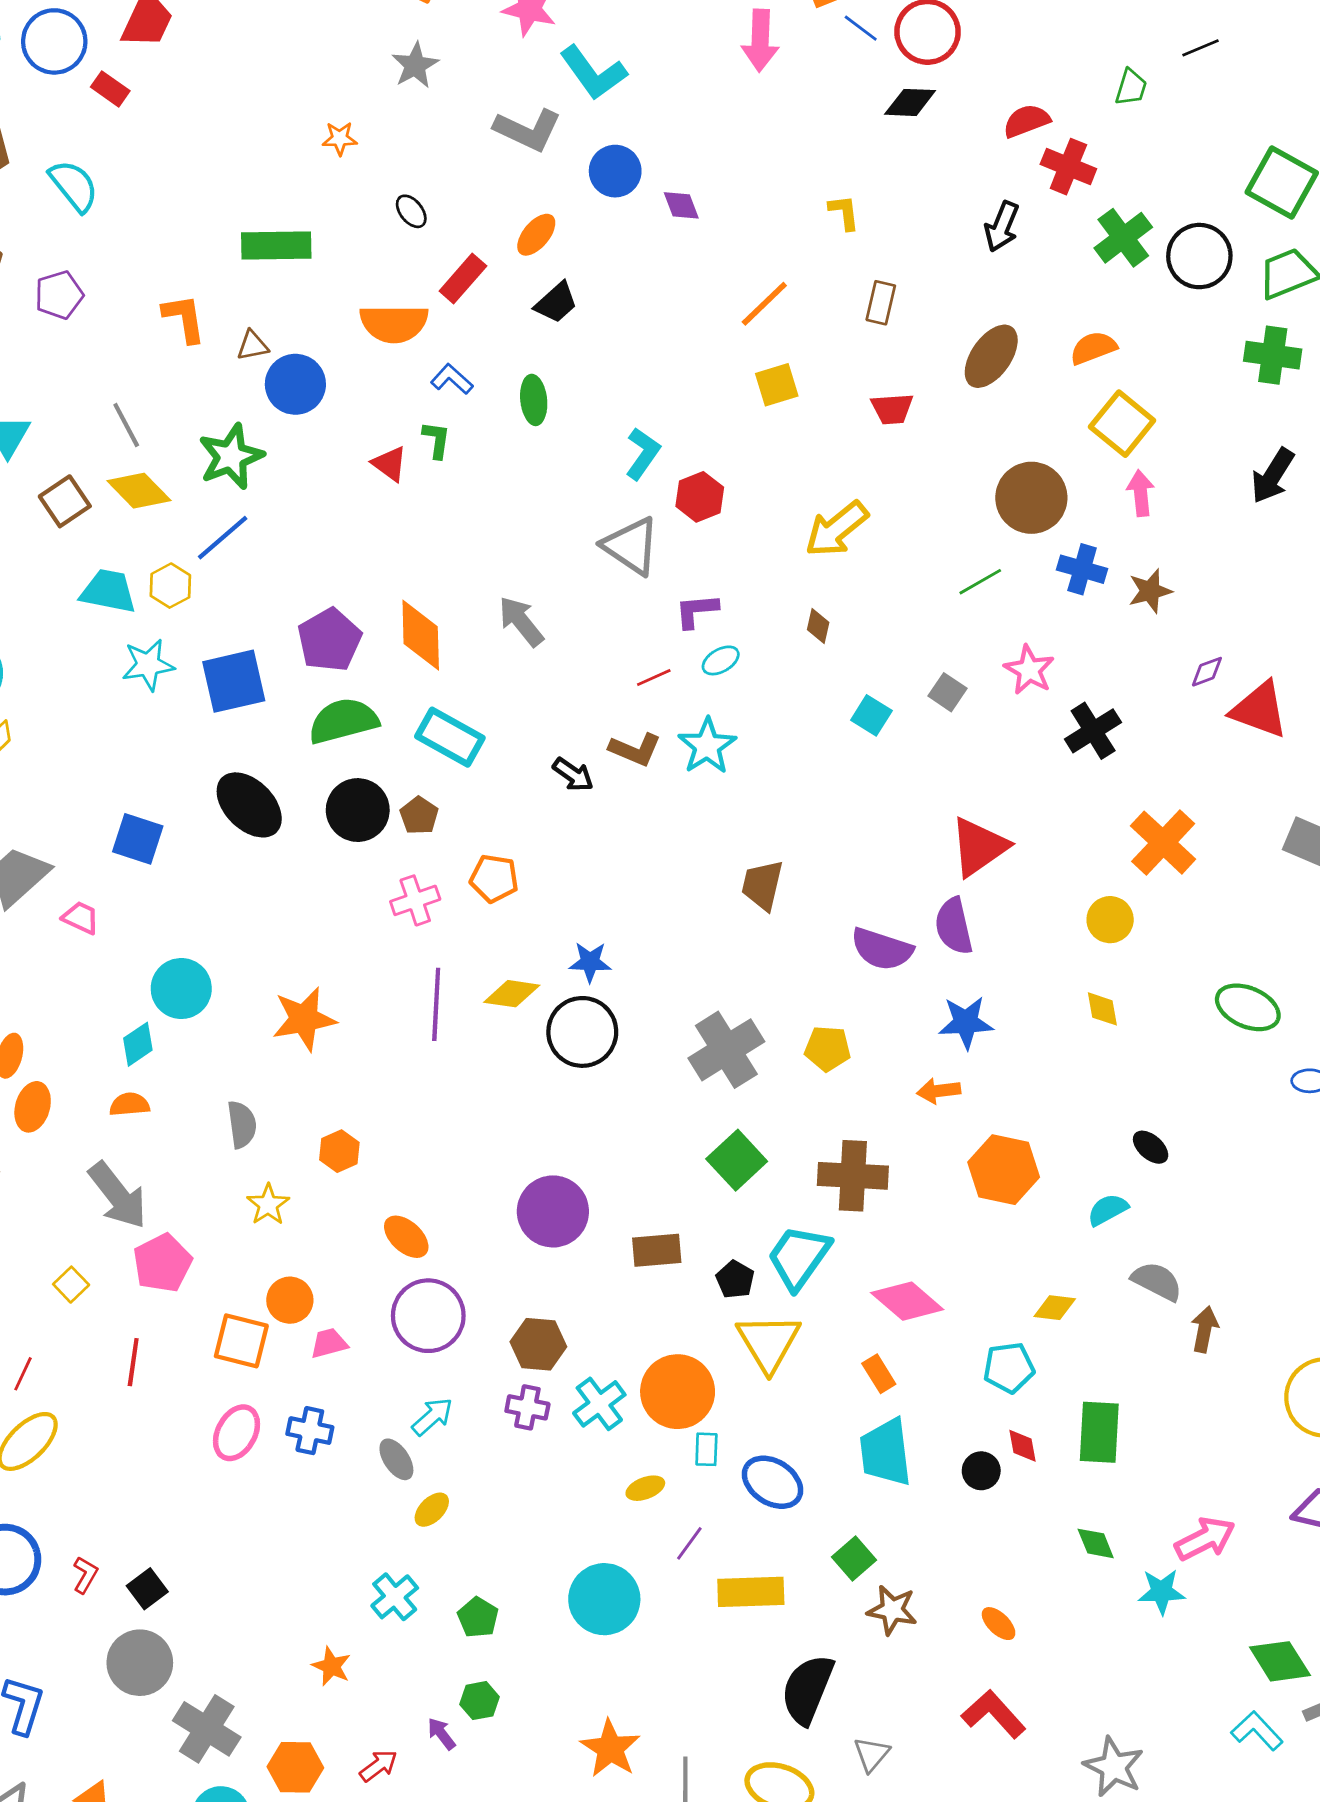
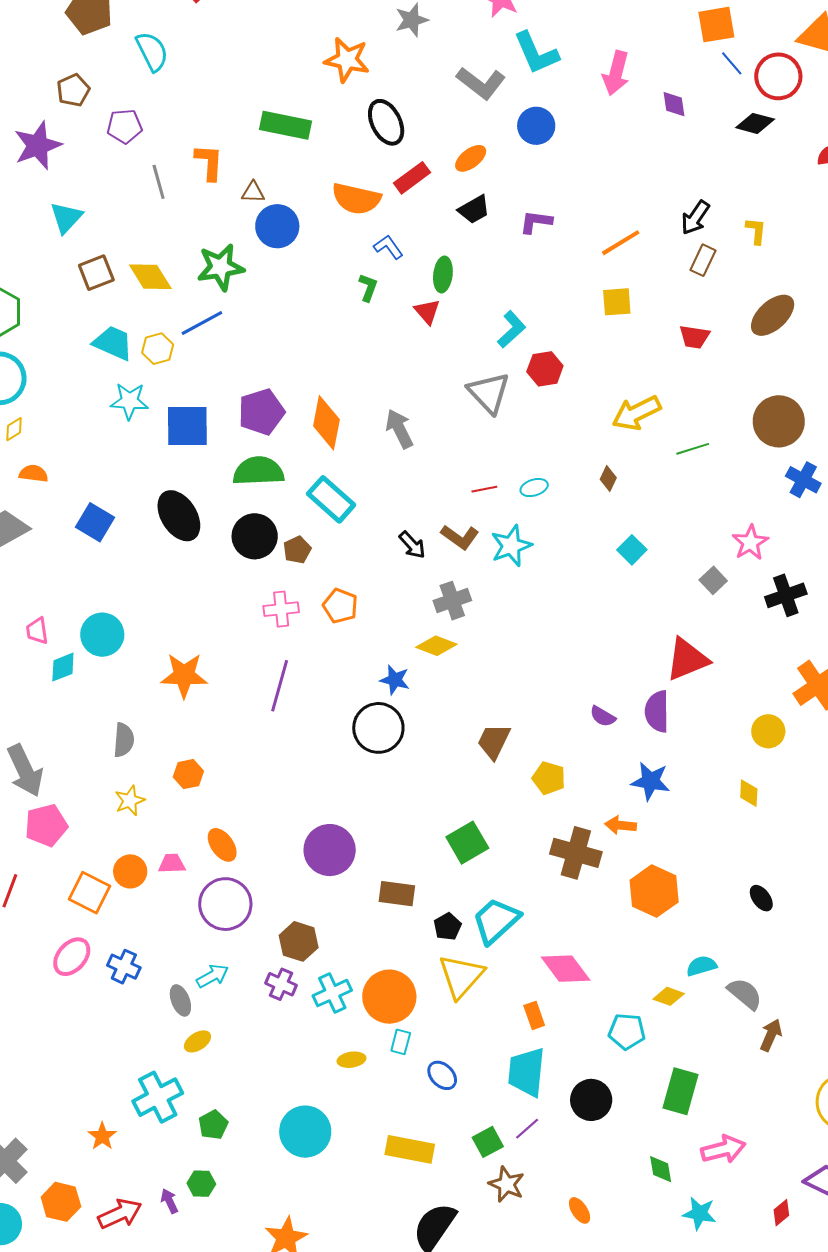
pink arrow: (760, 40) -> (616, 73), moved
orange star: (340, 139) -> (347, 60), size x1.8
purple diamond: (681, 205) -> (674, 104), moved
black ellipse: (411, 211) -> (386, 122), size x1.8
yellow L-shape: (844, 212) -> (756, 231), moved
black arrow: (1002, 227) -> (695, 218), moved
gray line: (126, 425) -> (159, 182), moved
red triangle: (390, 464) -> (427, 312), moved
green line: (980, 582) -> (693, 449), moved
purple L-shape: (696, 611) -> (536, 222), moved
gray square: (948, 692) -> (713, 580), moved
brown trapezoid: (762, 885) -> (494, 741), moved
pink trapezoid: (81, 918) -> (37, 631), moved, turned -136
purple semicircle: (882, 949) -> (603, 716), size x0.6
yellow diamond: (512, 994) -> (436, 646), moved
gray cross: (726, 1050) -> (452, 601), moved, size x0.7
orange semicircle: (129, 1104) -> (34, 474), moved
brown cross: (853, 1176) -> (576, 853), moved
cyan semicircle: (1108, 1210) -> (701, 966), moved
pink trapezoid: (329, 1343) -> (172, 864), moved
red diamond: (1022, 1446) -> (781, 1213), moved, turned 48
black circle: (981, 1471) -> (591, 1100), size x1.5
blue ellipse: (773, 1482) -> (442, 1075), size x0.7
pink arrow: (1205, 1539) -> (723, 1149), moved
purple line: (689, 1543) -> (527, 1129), moved
cyan cross: (395, 1597) -> (158, 1097), size x1.4
red arrow: (378, 1766) -> (120, 1214), size x1.5

